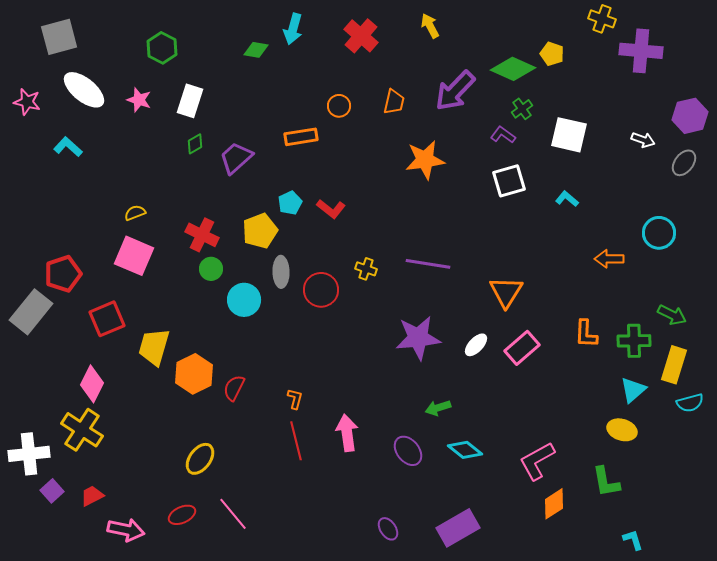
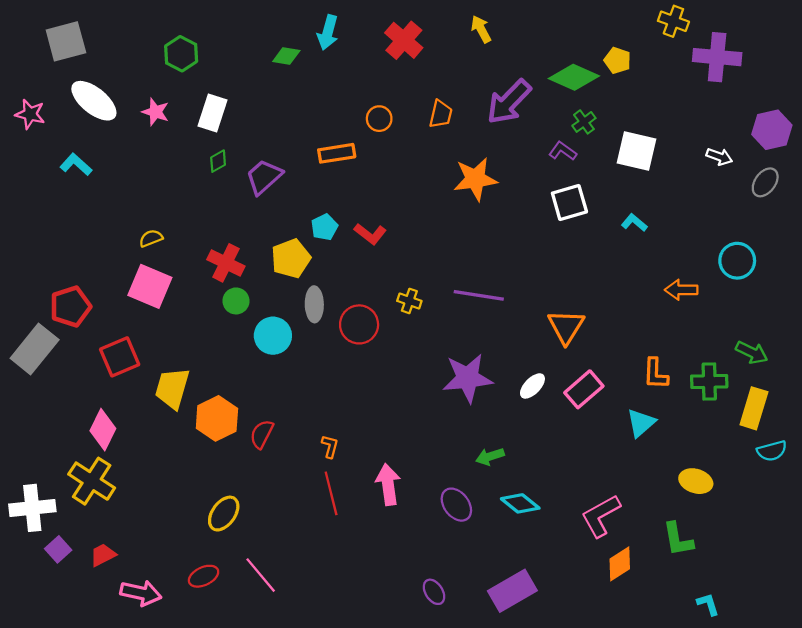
cyan triangle: (633, 390) -> (641, 423), moved

